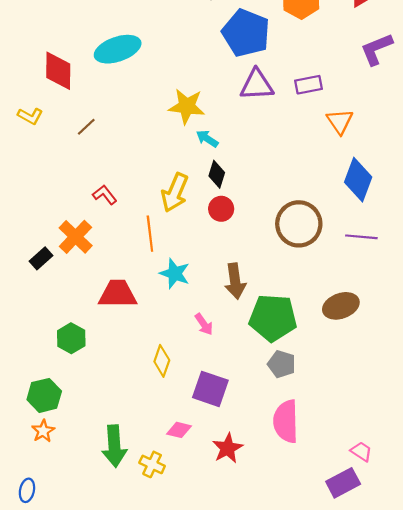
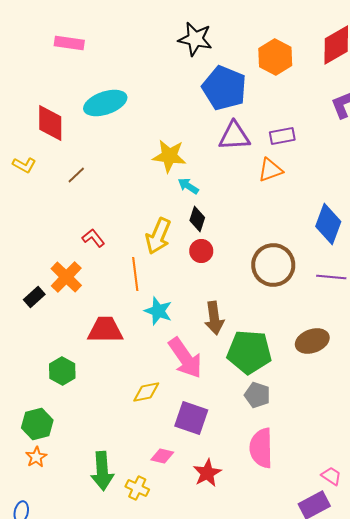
orange triangle: (340, 121) -> (270, 170), moved, turned 44
pink arrow: (204, 324) -> (185, 358), size x2.0
yellow diamond: (162, 361) -> (146, 392), turned 60

